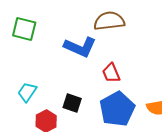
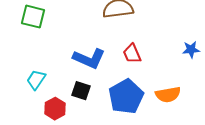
blue L-shape: (80, 47) -> (89, 59), moved
red trapezoid: (111, 73) -> (132, 54), moved

